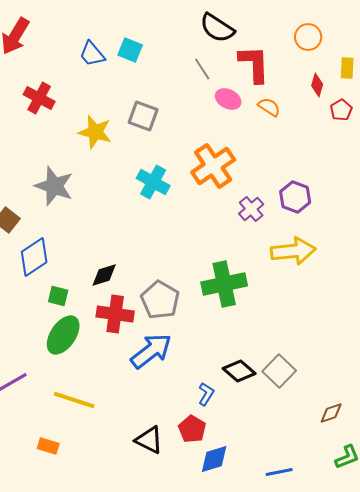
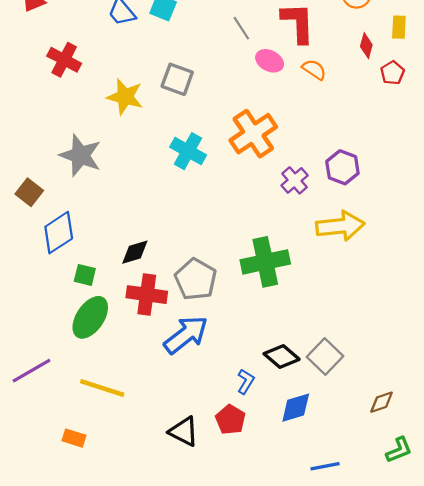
blue diamond: (214, 459) -> (296, 408), moved

